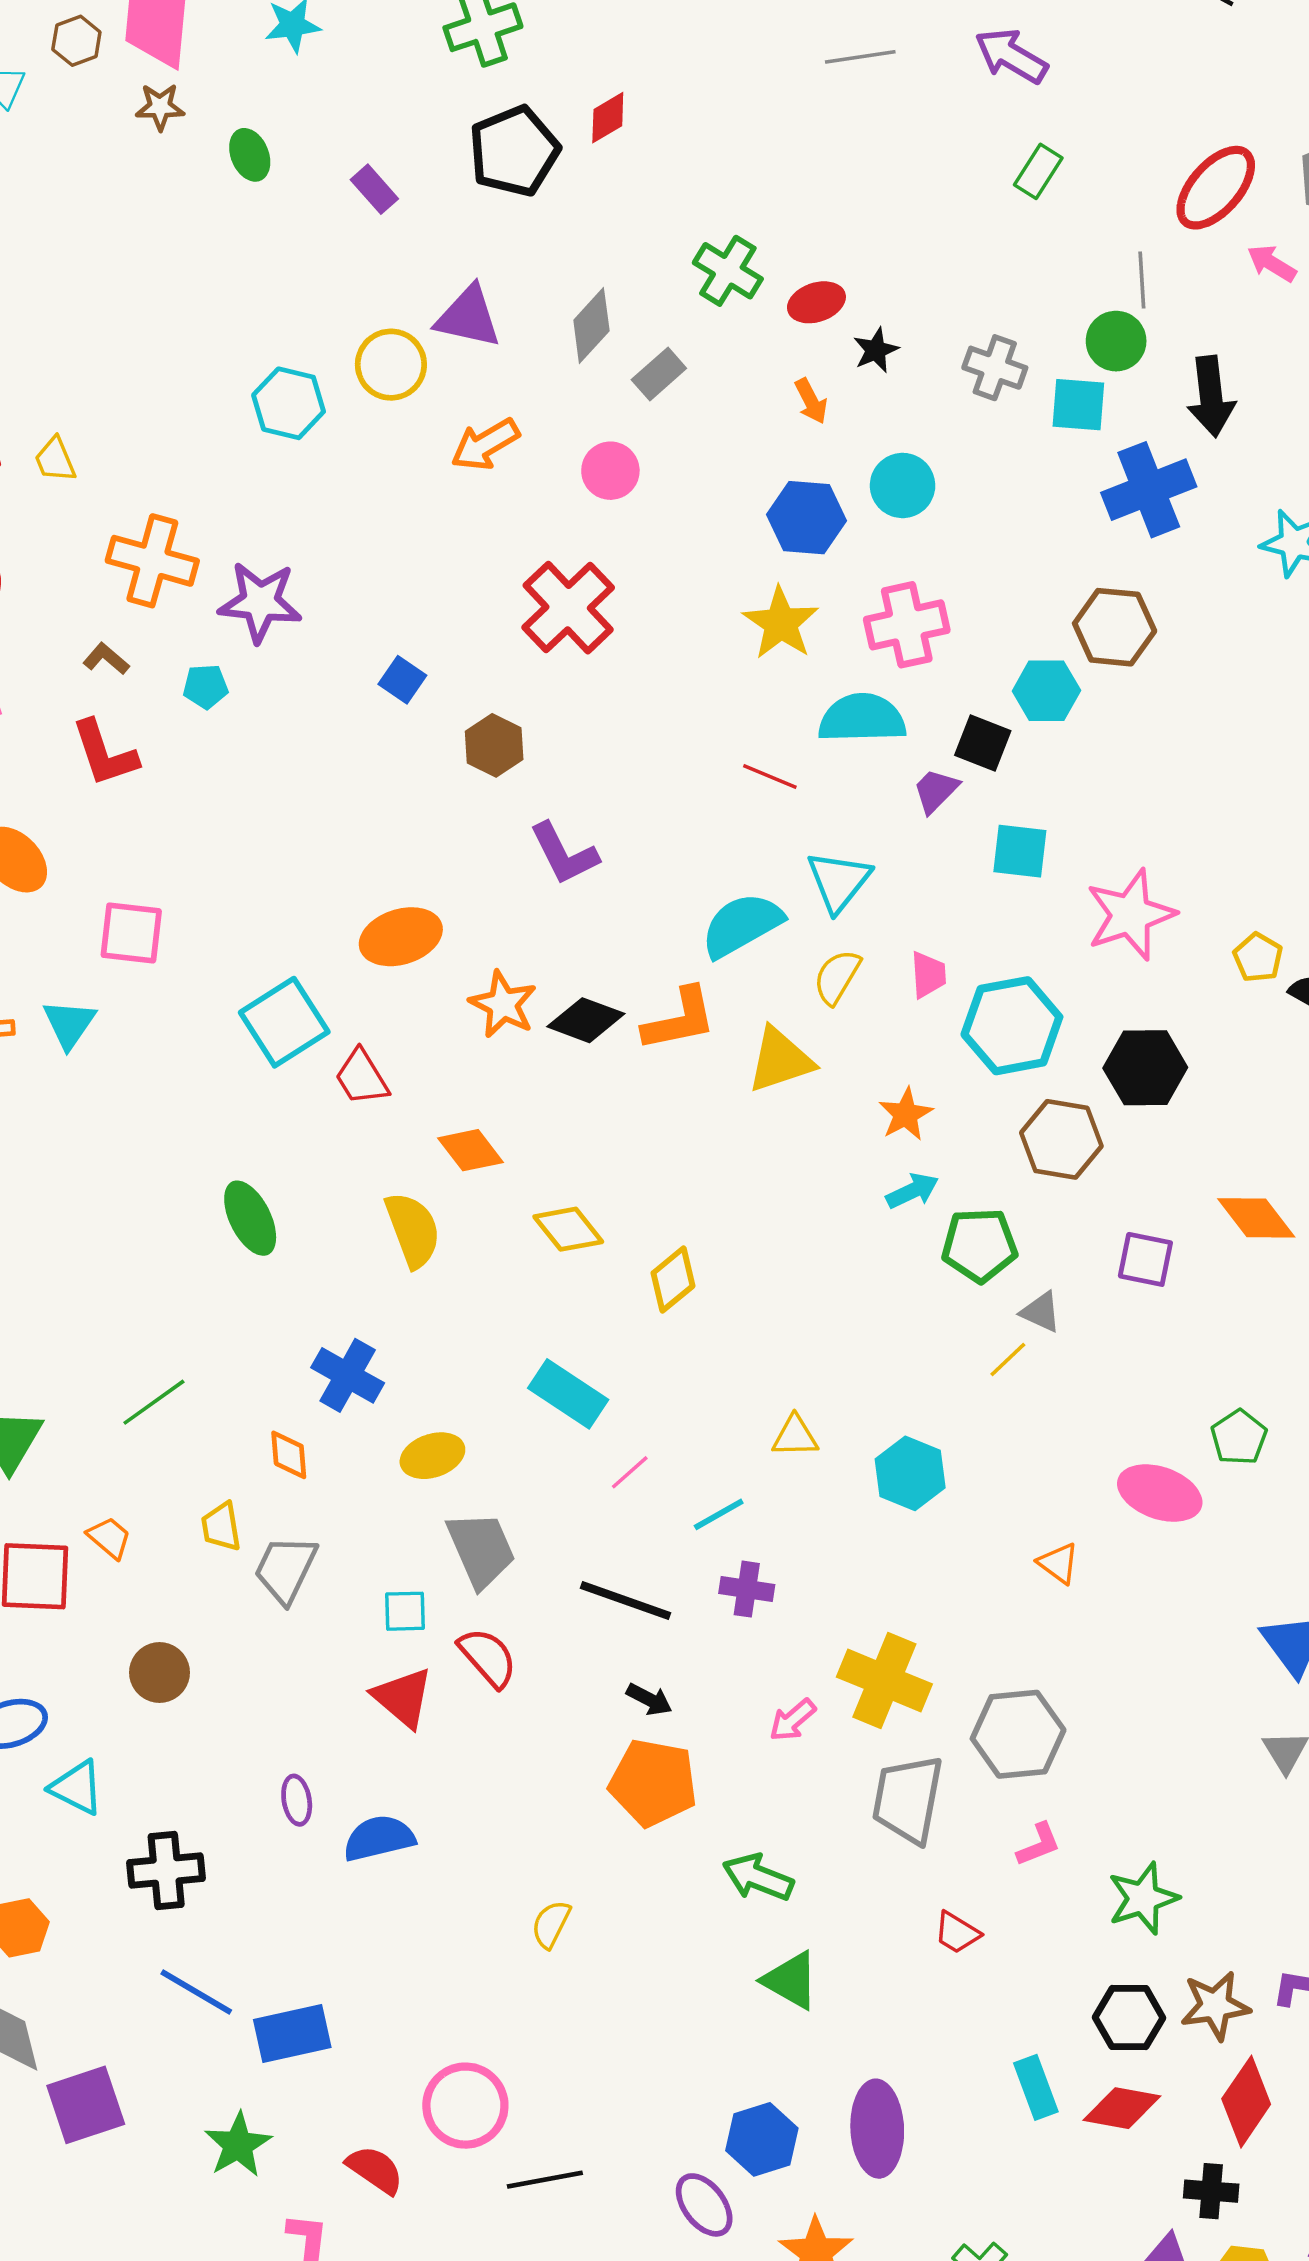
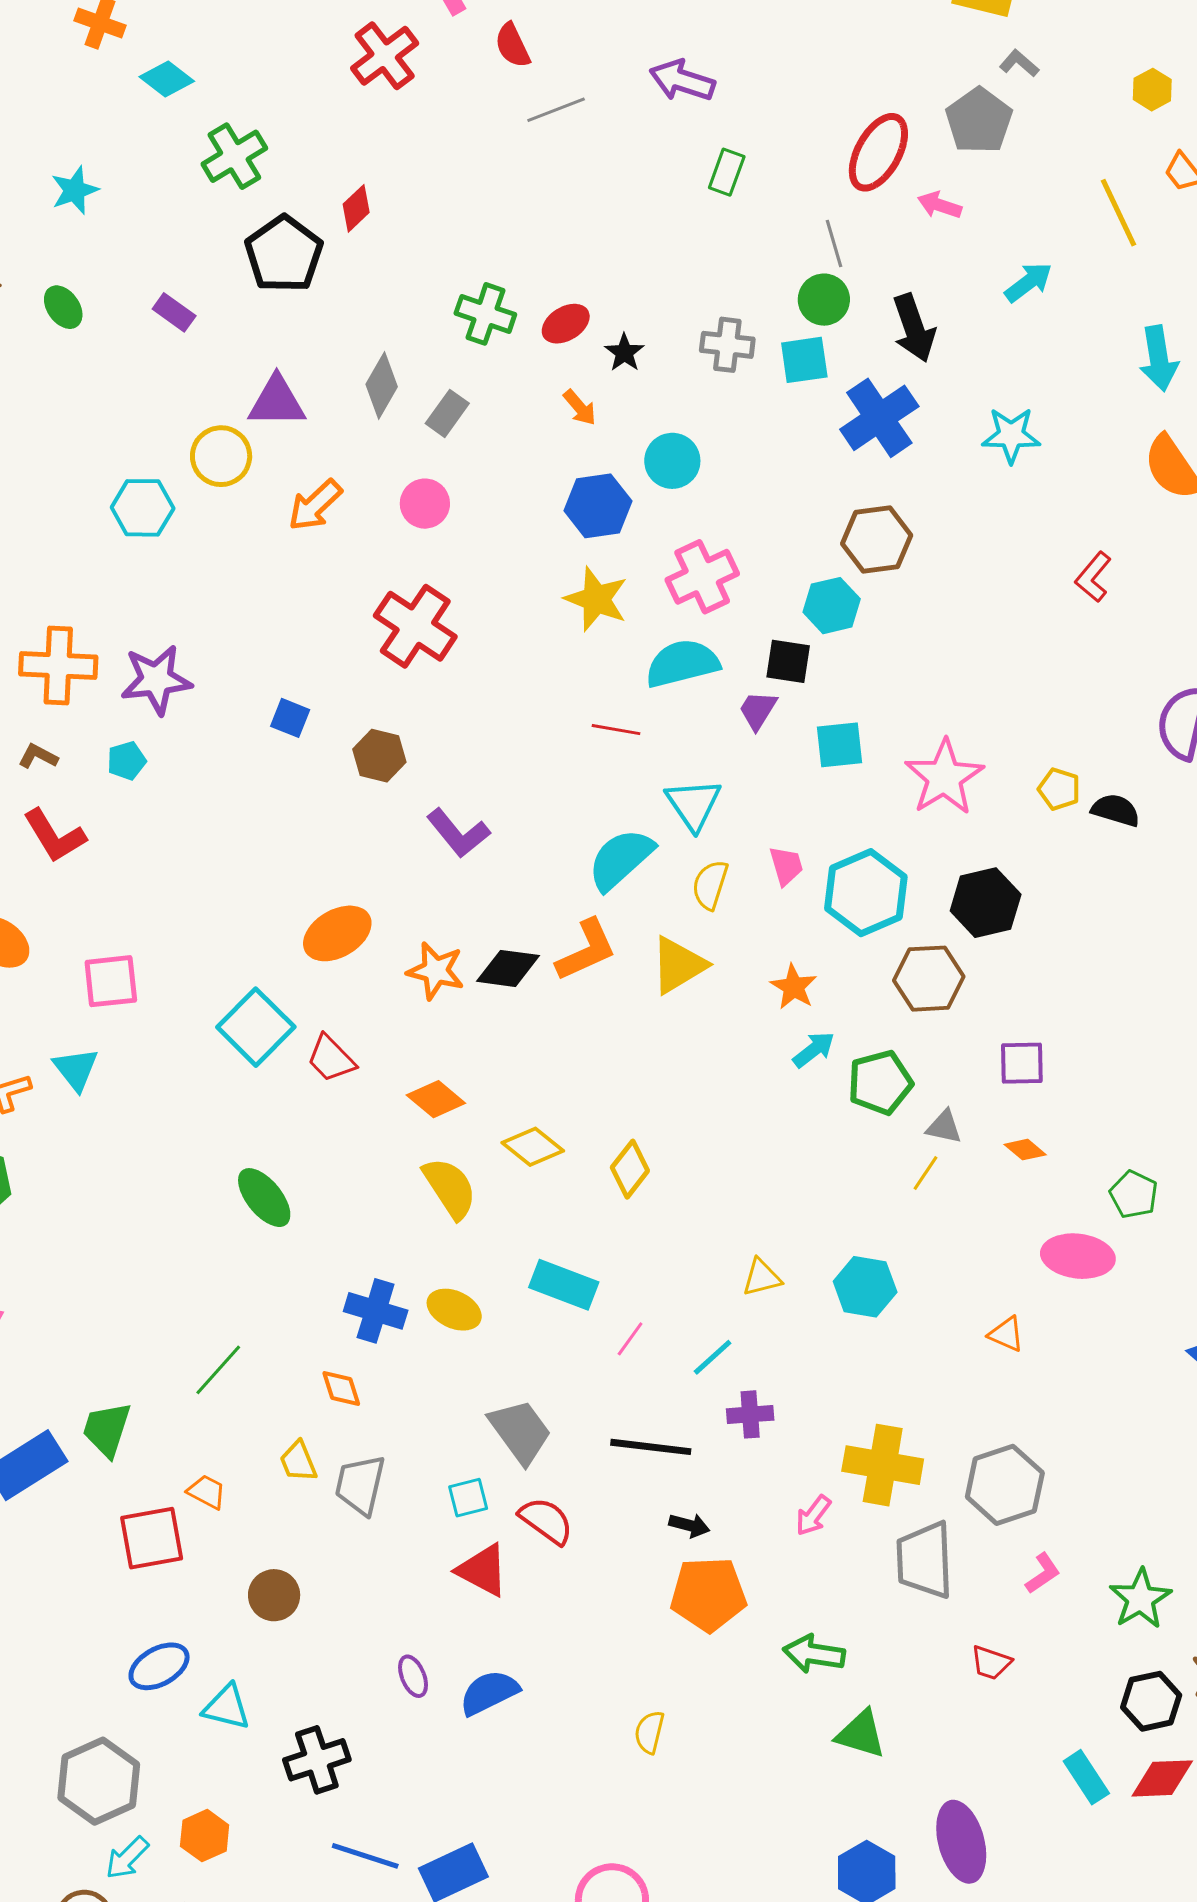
orange diamond: (1256, 1218) -> (1025, 1150), moved, size x0.6
yellow semicircle: (413, 1230) -> (450, 1188), moved
yellow ellipse: (432, 1456) -> (454, 1310), moved, turned 56

